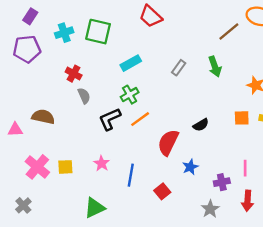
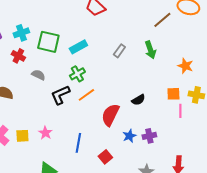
green square: (98, 32) -> (48, 42), moved
cyan cross: (64, 33) -> (21, 33), moved
red cross: (74, 74) -> (18, 56), moved
gray semicircle: (84, 96) -> (38, 75), turned -40
pink star: (102, 163) -> (45, 133), moved
pink line: (245, 168) -> (180, 111), moved
purple cross: (222, 182) -> (149, 136), moved

